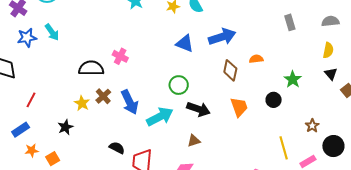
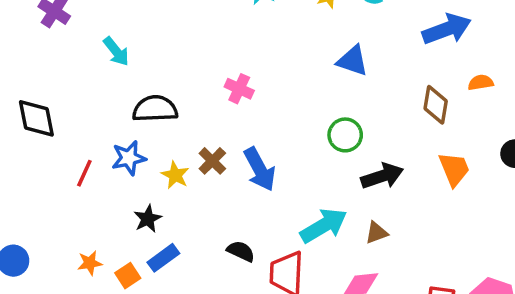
blue arrow: (222, 37) -> (447, 29), moved
blue star: (27, 38) -> (129, 158), moved
black semicircle: (91, 68) -> (155, 109), moved
black arrow: (198, 109) -> (382, 176), turned -35
cyan arrow: (160, 117) -> (324, 226), moved
blue rectangle: (21, 130) -> (163, 258), moved

